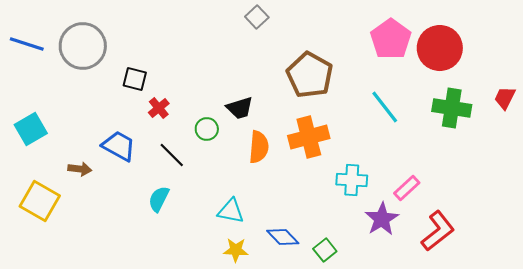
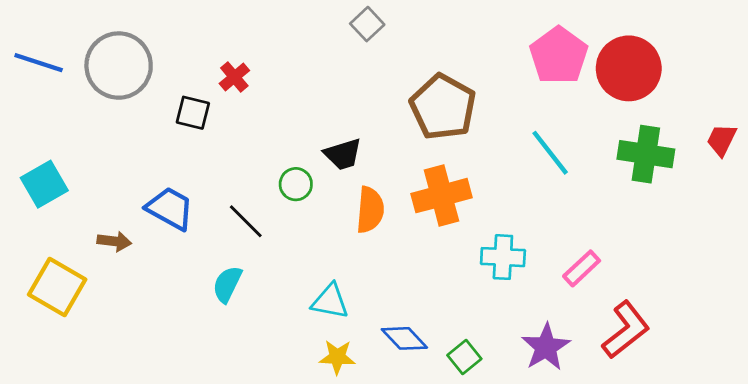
red cross: (159, 108) -> (234, 77), moved
purple star: (382, 219) -> (546, 347), moved

